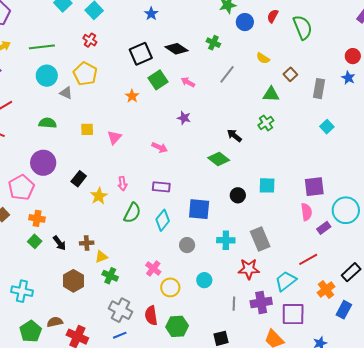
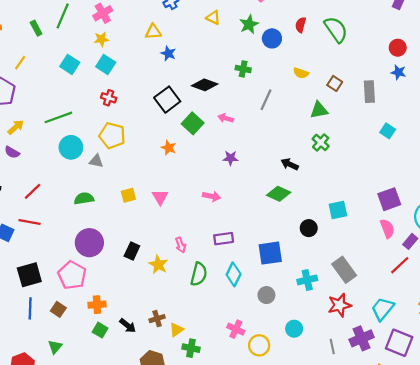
red line: (308, 259) -> (400, 265), moved
purple square: (293, 314) -> (399, 343), turned 35

